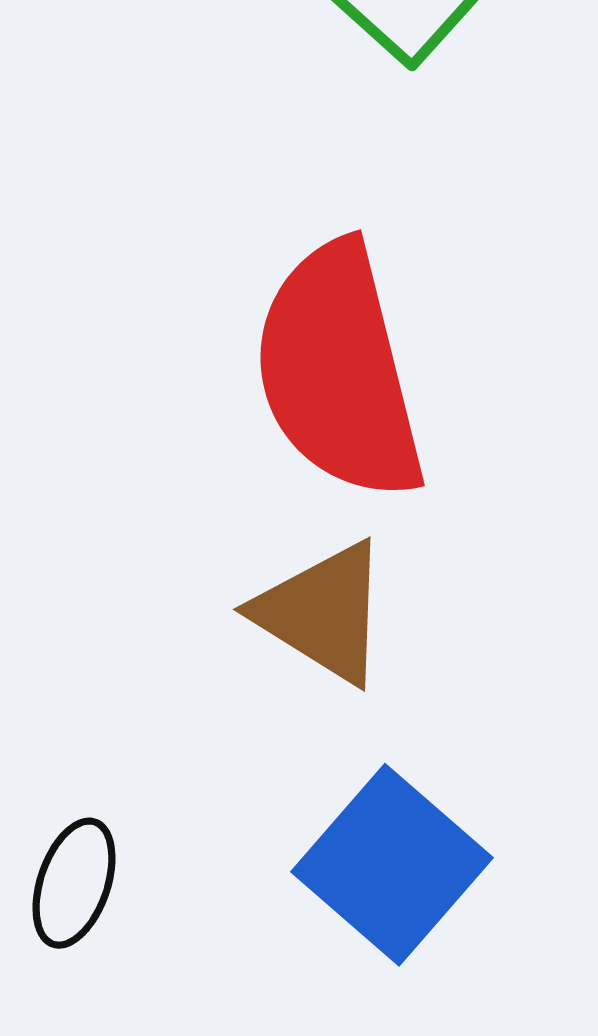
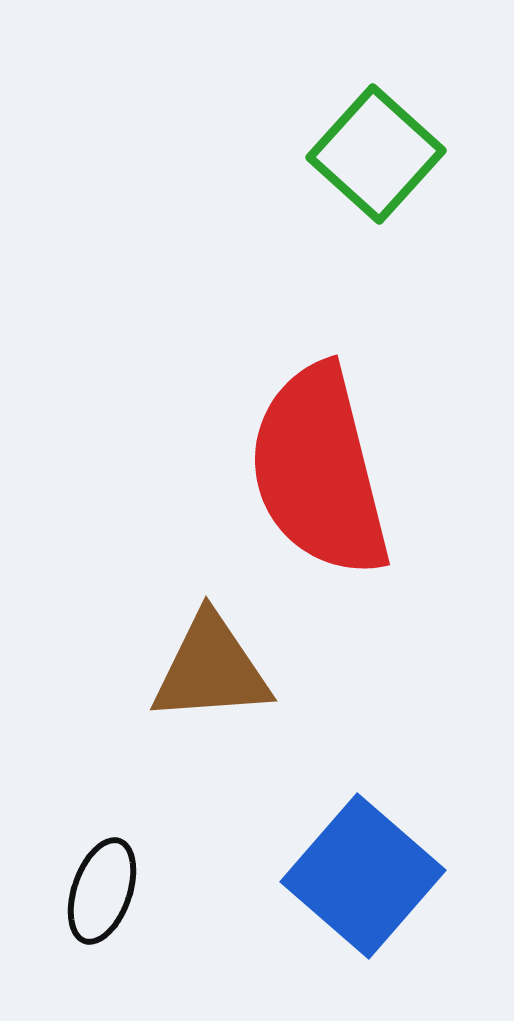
brown triangle: (323, 613) -> (211, 669), moved, turned -36

